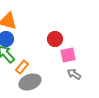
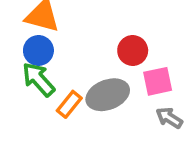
gray ellipse: (30, 82) -> (108, 95), moved

